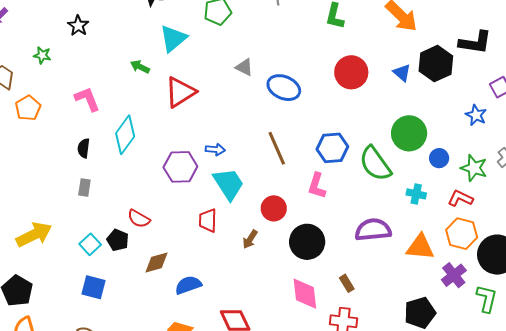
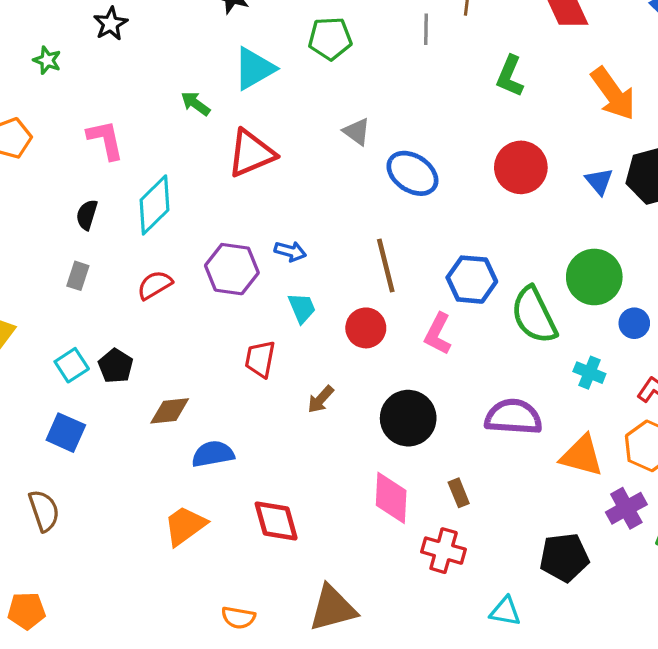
cyan trapezoid: (229, 184) -> (302, 308), size x0.6
red circle: (274, 208) -> (366, 328), moved
red semicircle: (139, 219) -> (155, 285), moved, turned 110

